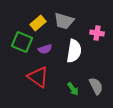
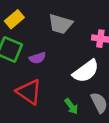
yellow rectangle: (38, 23) -> (14, 19), moved
white semicircle: (74, 51) -> (86, 71), moved, turned 45

